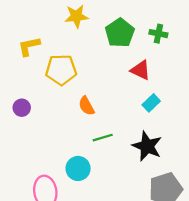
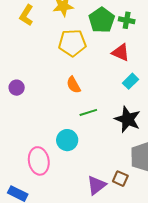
green cross: (158, 34) -> (127, 20), moved
yellow L-shape: (29, 46) -> (26, 15), moved, turned -45
yellow pentagon: (61, 70) -> (72, 43), moved

